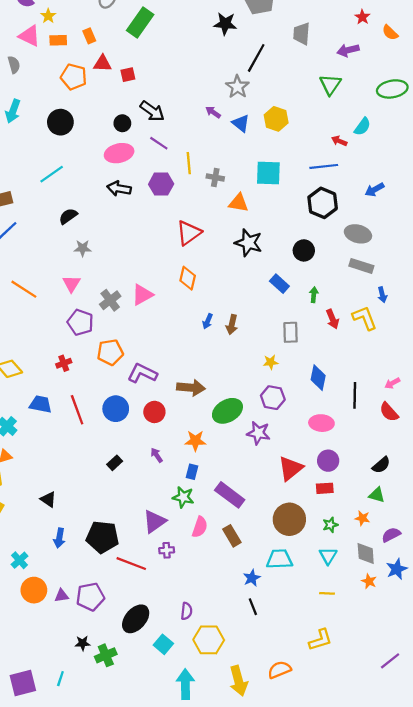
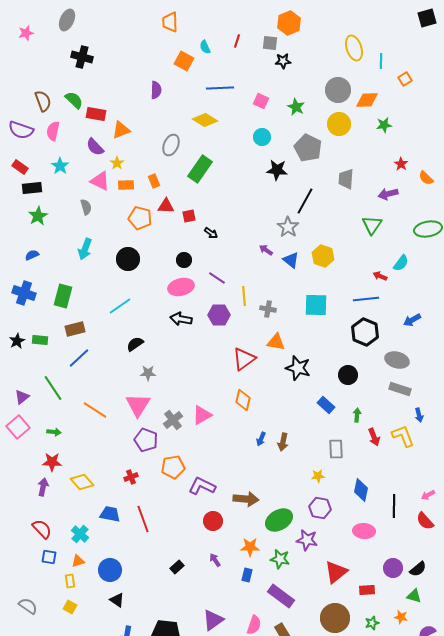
black arrow: (152, 111) -> (211, 233), moved, size x0.6
orange triangle: (239, 203) -> (276, 342), moved
pink triangle: (71, 284) -> (138, 405), size x1.5
blue circle: (116, 409) -> (110, 570), moved
purple circle: (328, 461) -> (393, 568), moved
green star: (183, 497) -> (280, 559), moved

